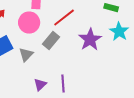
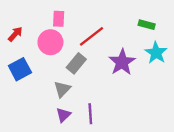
gray triangle: (26, 55) -> (62, 89), moved

